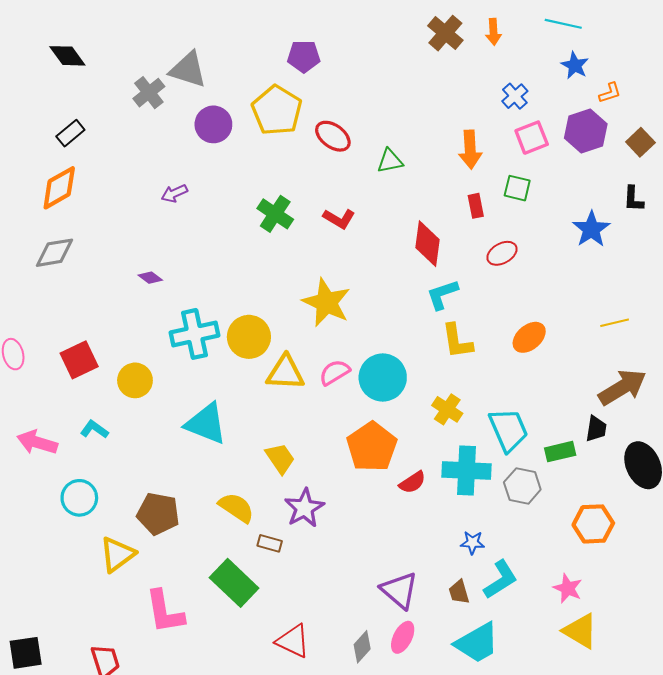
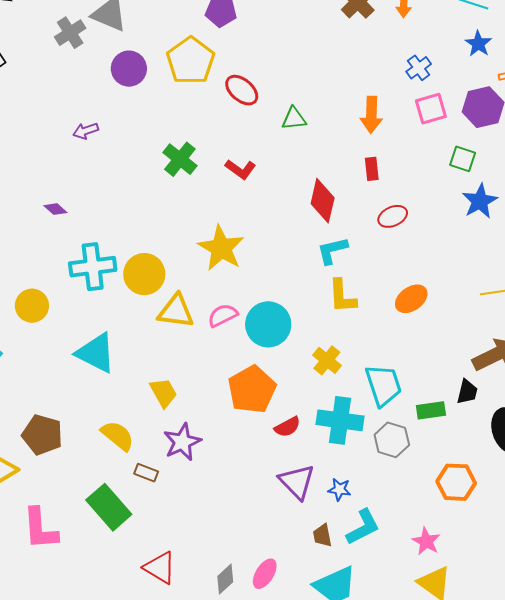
green square: (517, 188) -> (463, 159), moved
purple triangle: (399, 590) -> (297, 482), moved

